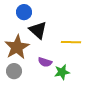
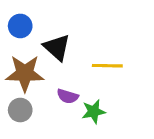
blue circle: (24, 12) -> (20, 26), moved
brown star: (17, 47) -> (25, 73), turned 30

